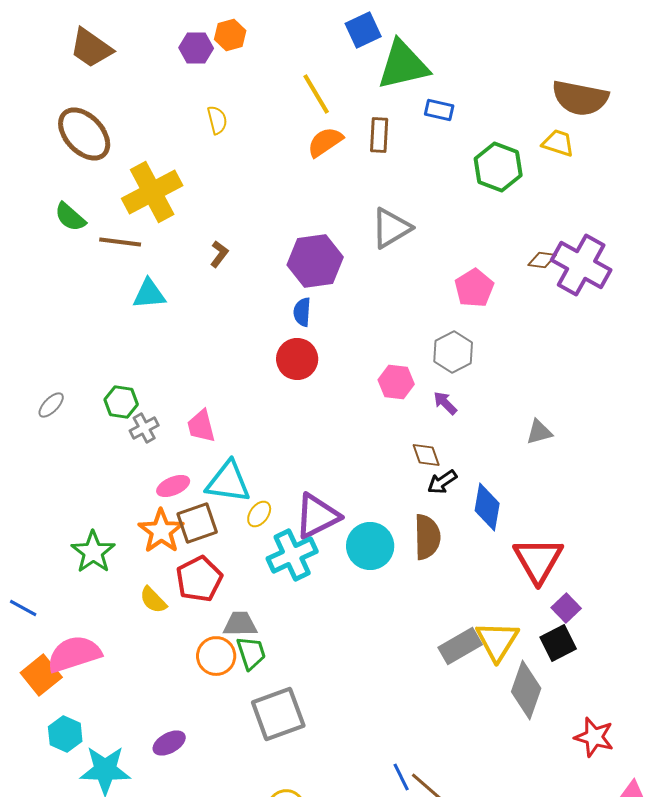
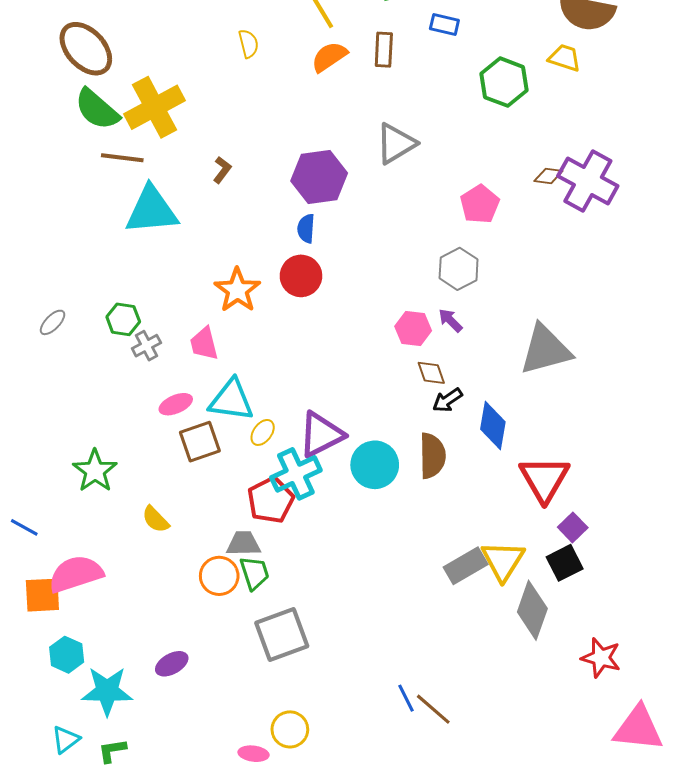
yellow semicircle: (217, 120) -> (248, 44), moved
green semicircle: (70, 217) -> (97, 109), moved, size x1.4
cyan triangle: (149, 294) -> (151, 210), size x1.6
pink hexagon: (396, 382) -> (413, 328), moved
gray triangle: (539, 432) -> (545, 350), size x2.0
orange star: (161, 531) -> (237, 290), moved
red pentagon: (199, 579) -> (271, 500), moved
orange square: (41, 675) -> (42, 595), turned 36

